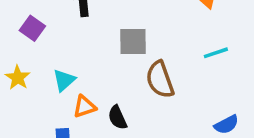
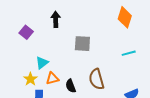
yellow star: (18, 78) -> (30, 79), moved
brown semicircle: (160, 80) -> (96, 79), moved

